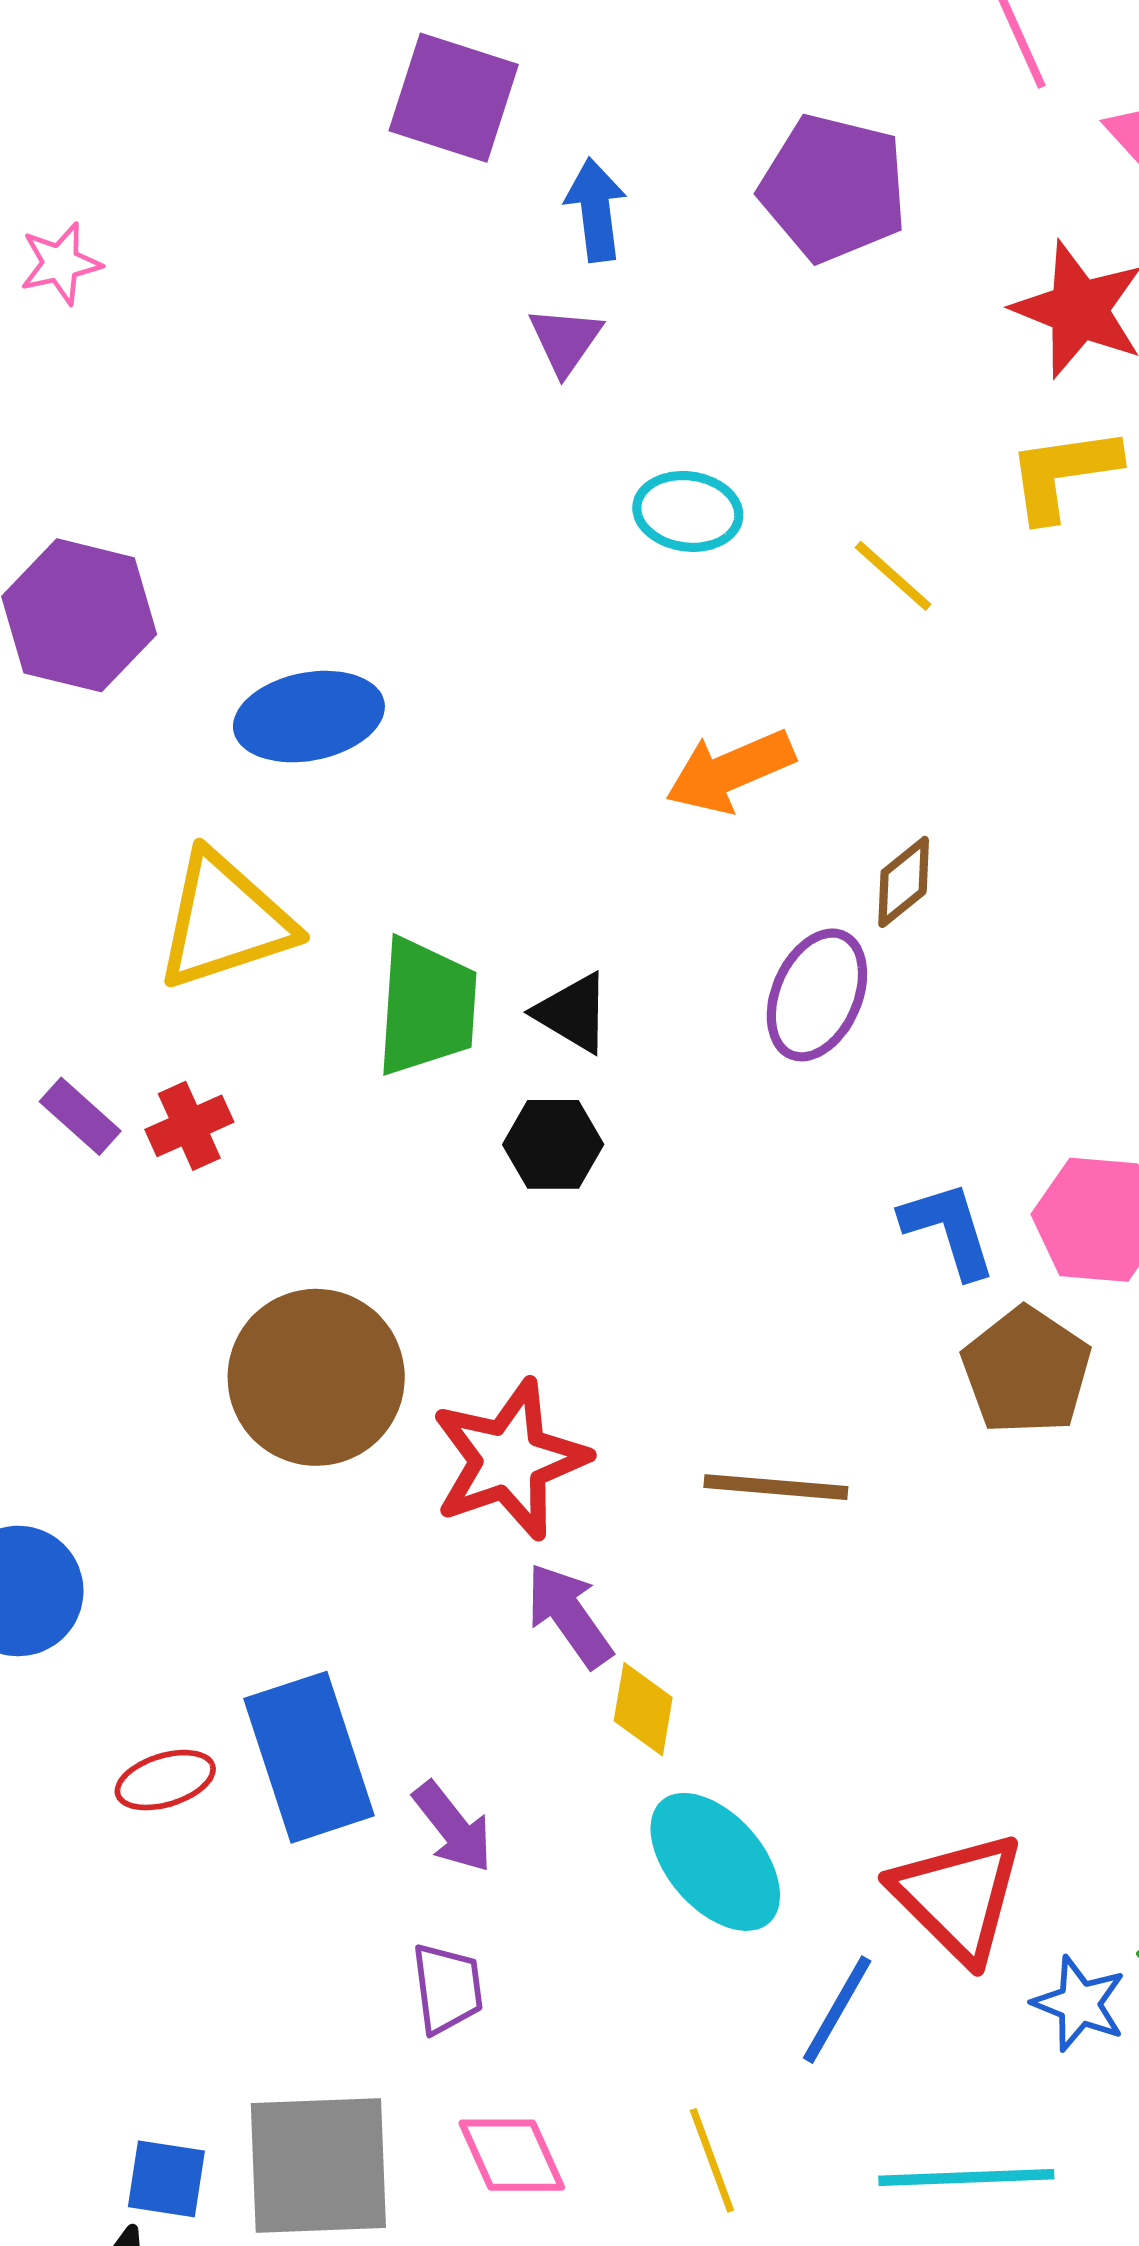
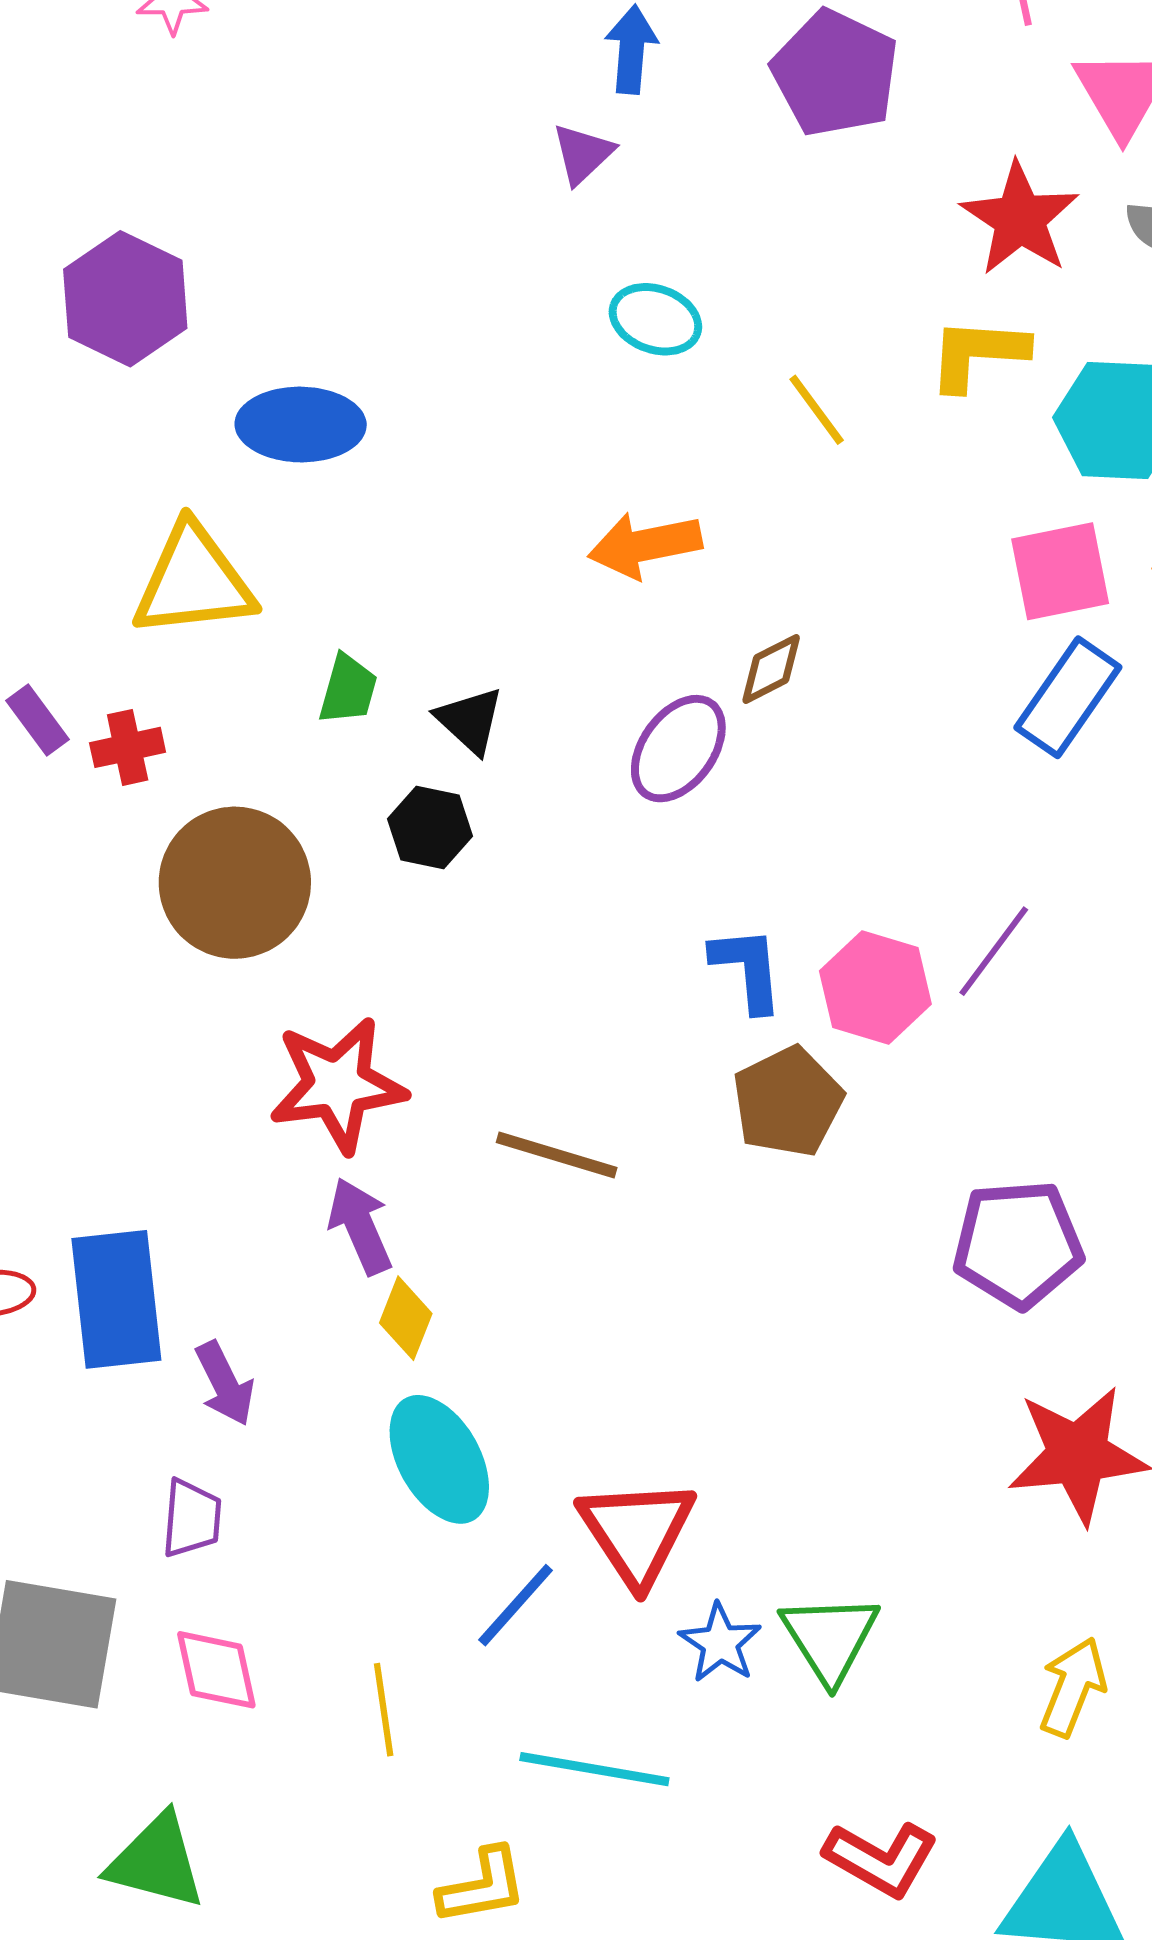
green trapezoid: (427, 1007) -> (348, 689), size x0.6
brown circle: (316, 1377) -> (235, 883), moved

